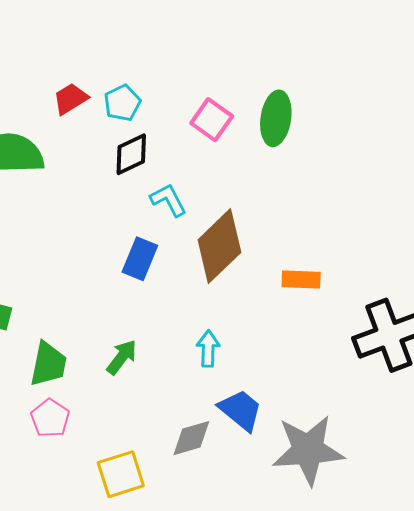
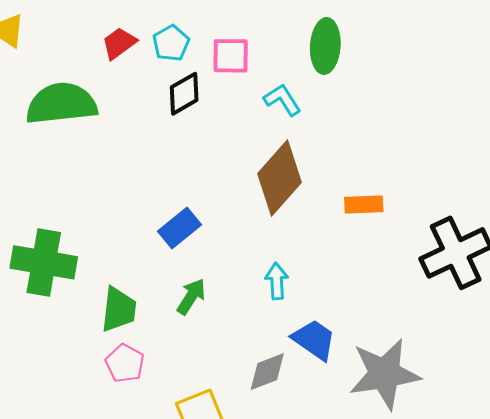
pink square: (212, 120) -> (231, 56), moved, turned -30
cyan L-shape: (168, 200) -> (282, 100), moved
blue rectangle: (140, 259) -> (179, 228), moved, turned 33

